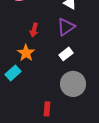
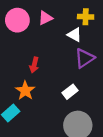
purple triangle: (66, 27) -> (84, 58), moved

